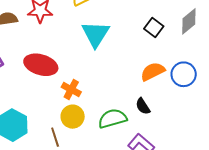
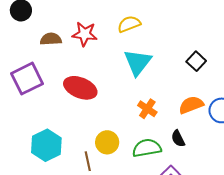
orange cross: (71, 90) -> (147, 109), moved

